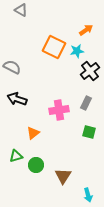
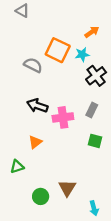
gray semicircle: (12, 67) -> (33, 65), moved
black arrow: (17, 99) -> (37, 106), moved
green circle: (36, 165) -> (41, 196), moved

